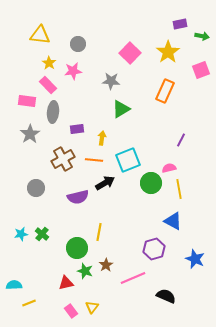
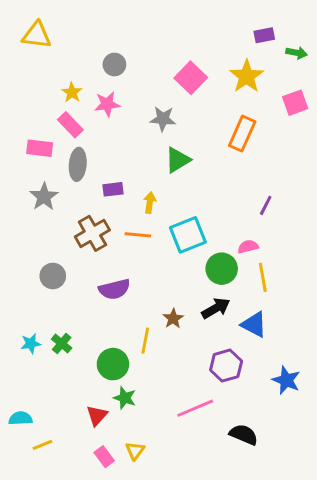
yellow triangle: (40, 35) -> (37, 35), moved
black arrow: (105, 183) -> (216, 308), moved
brown star: (106, 265) -> (173, 319), moved
red triangle: (66, 283) -> (97, 415), turned -35

